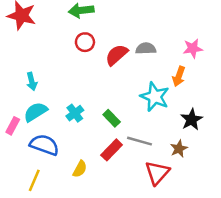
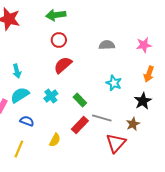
red semicircle: (117, 55) -> (63, 65), moved
orange arrow: (179, 76) -> (149, 74), moved
cyan star: (155, 97) -> (114, 83), size x0.7
blue semicircle: (44, 145) -> (27, 121), size x0.6

